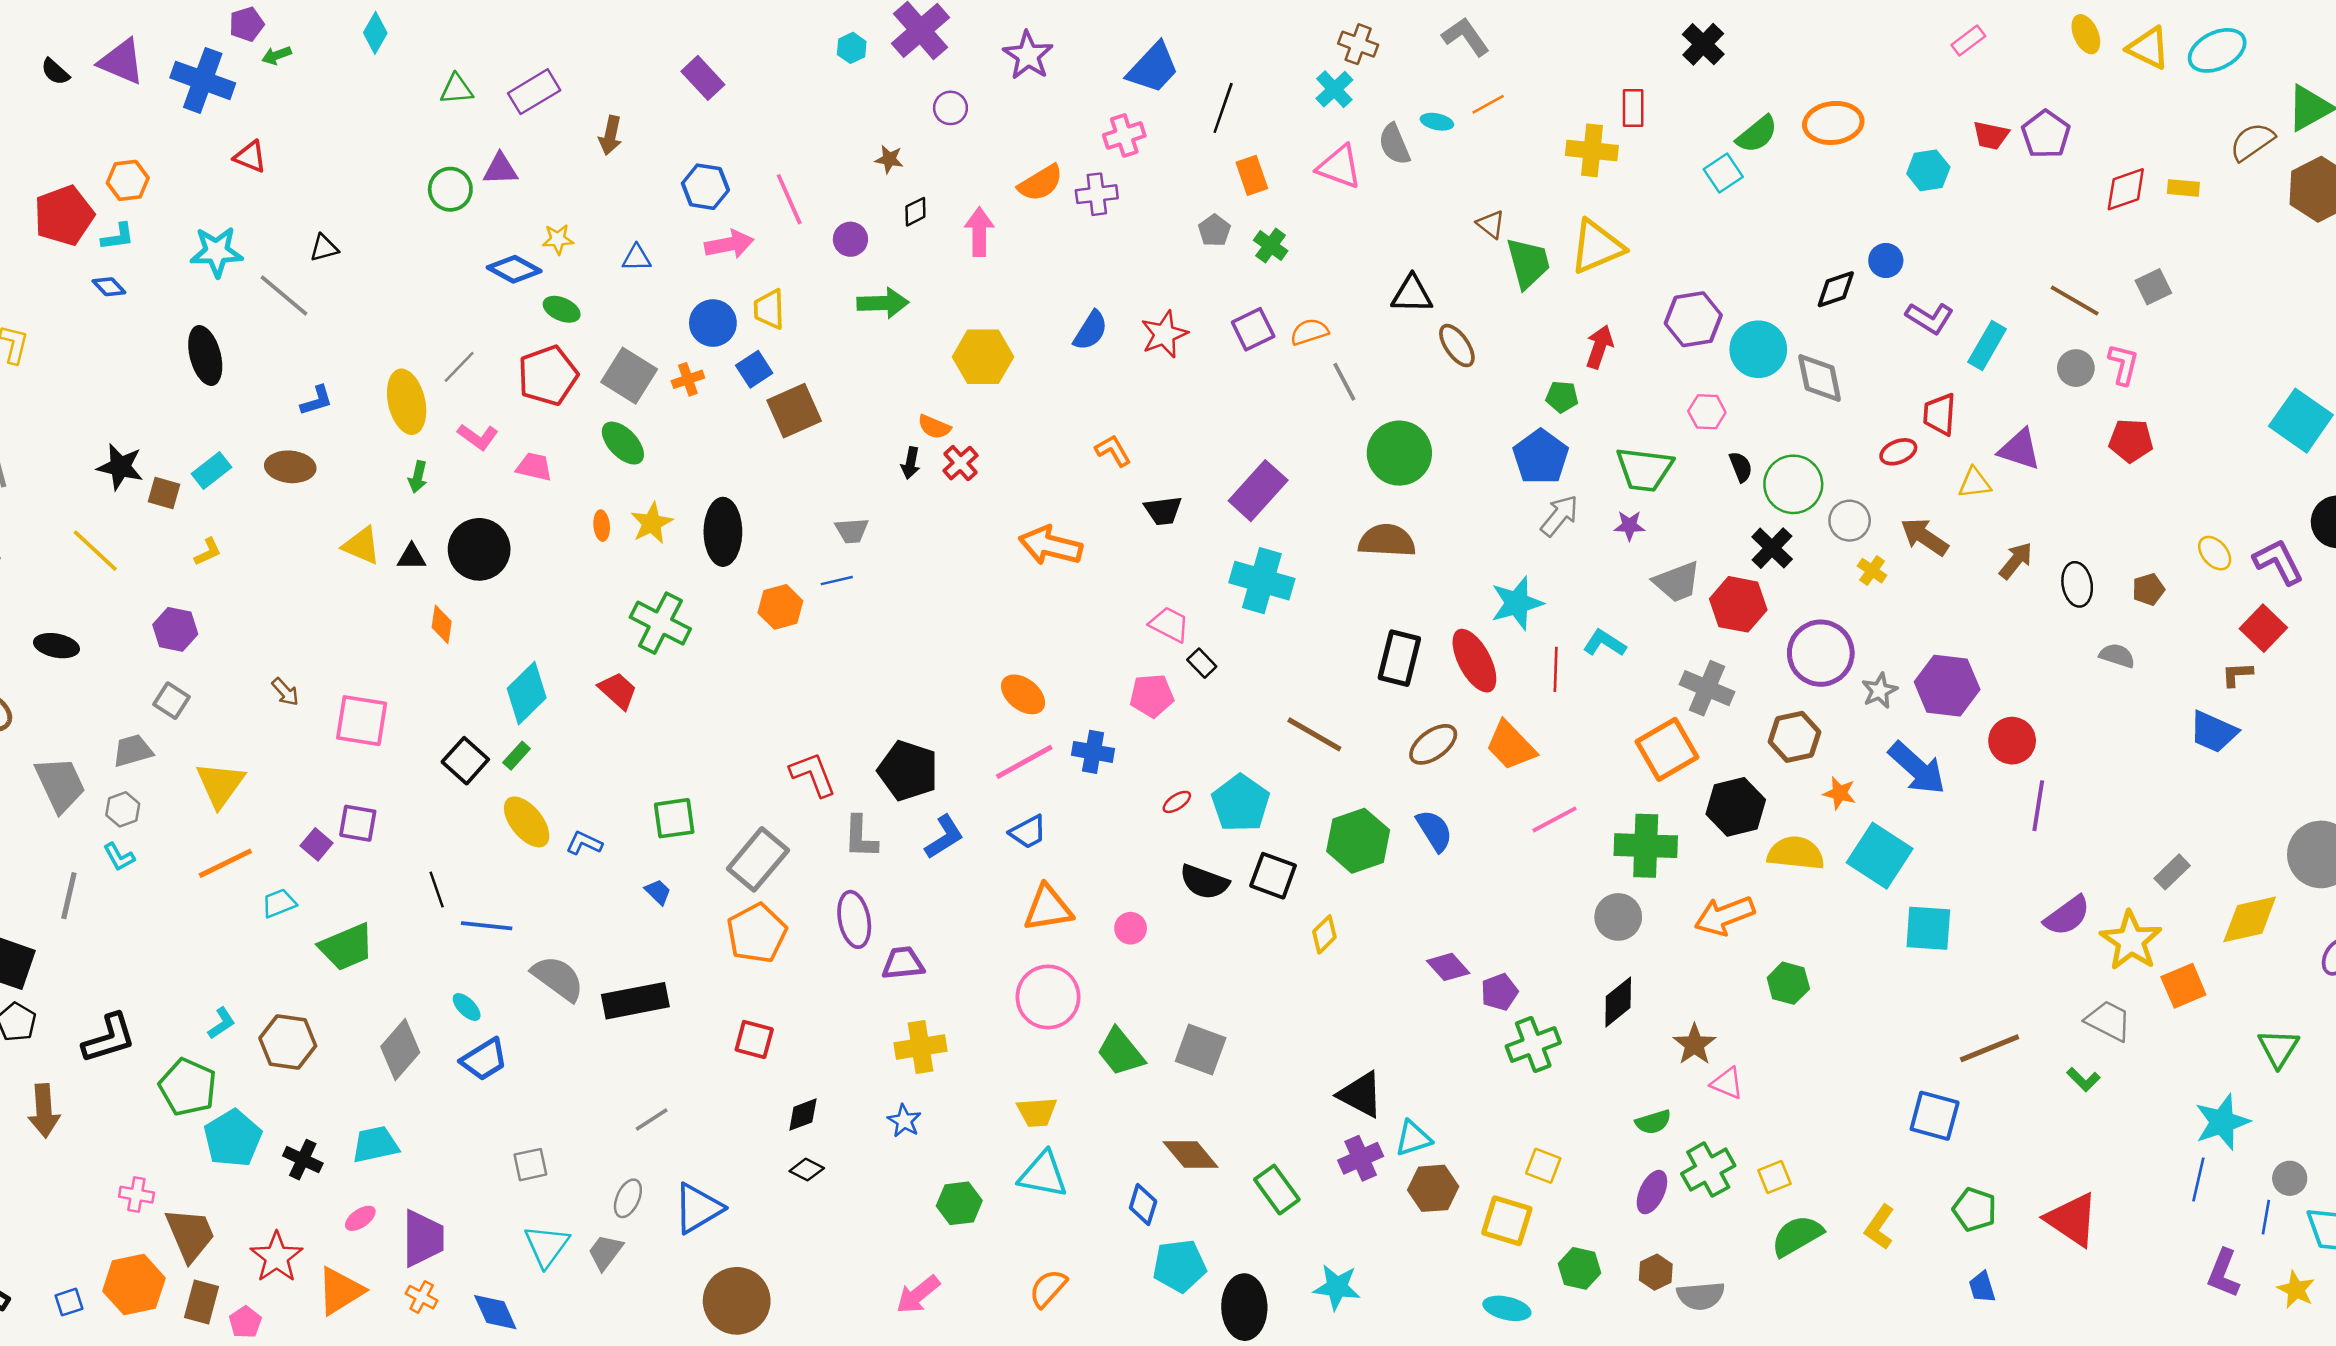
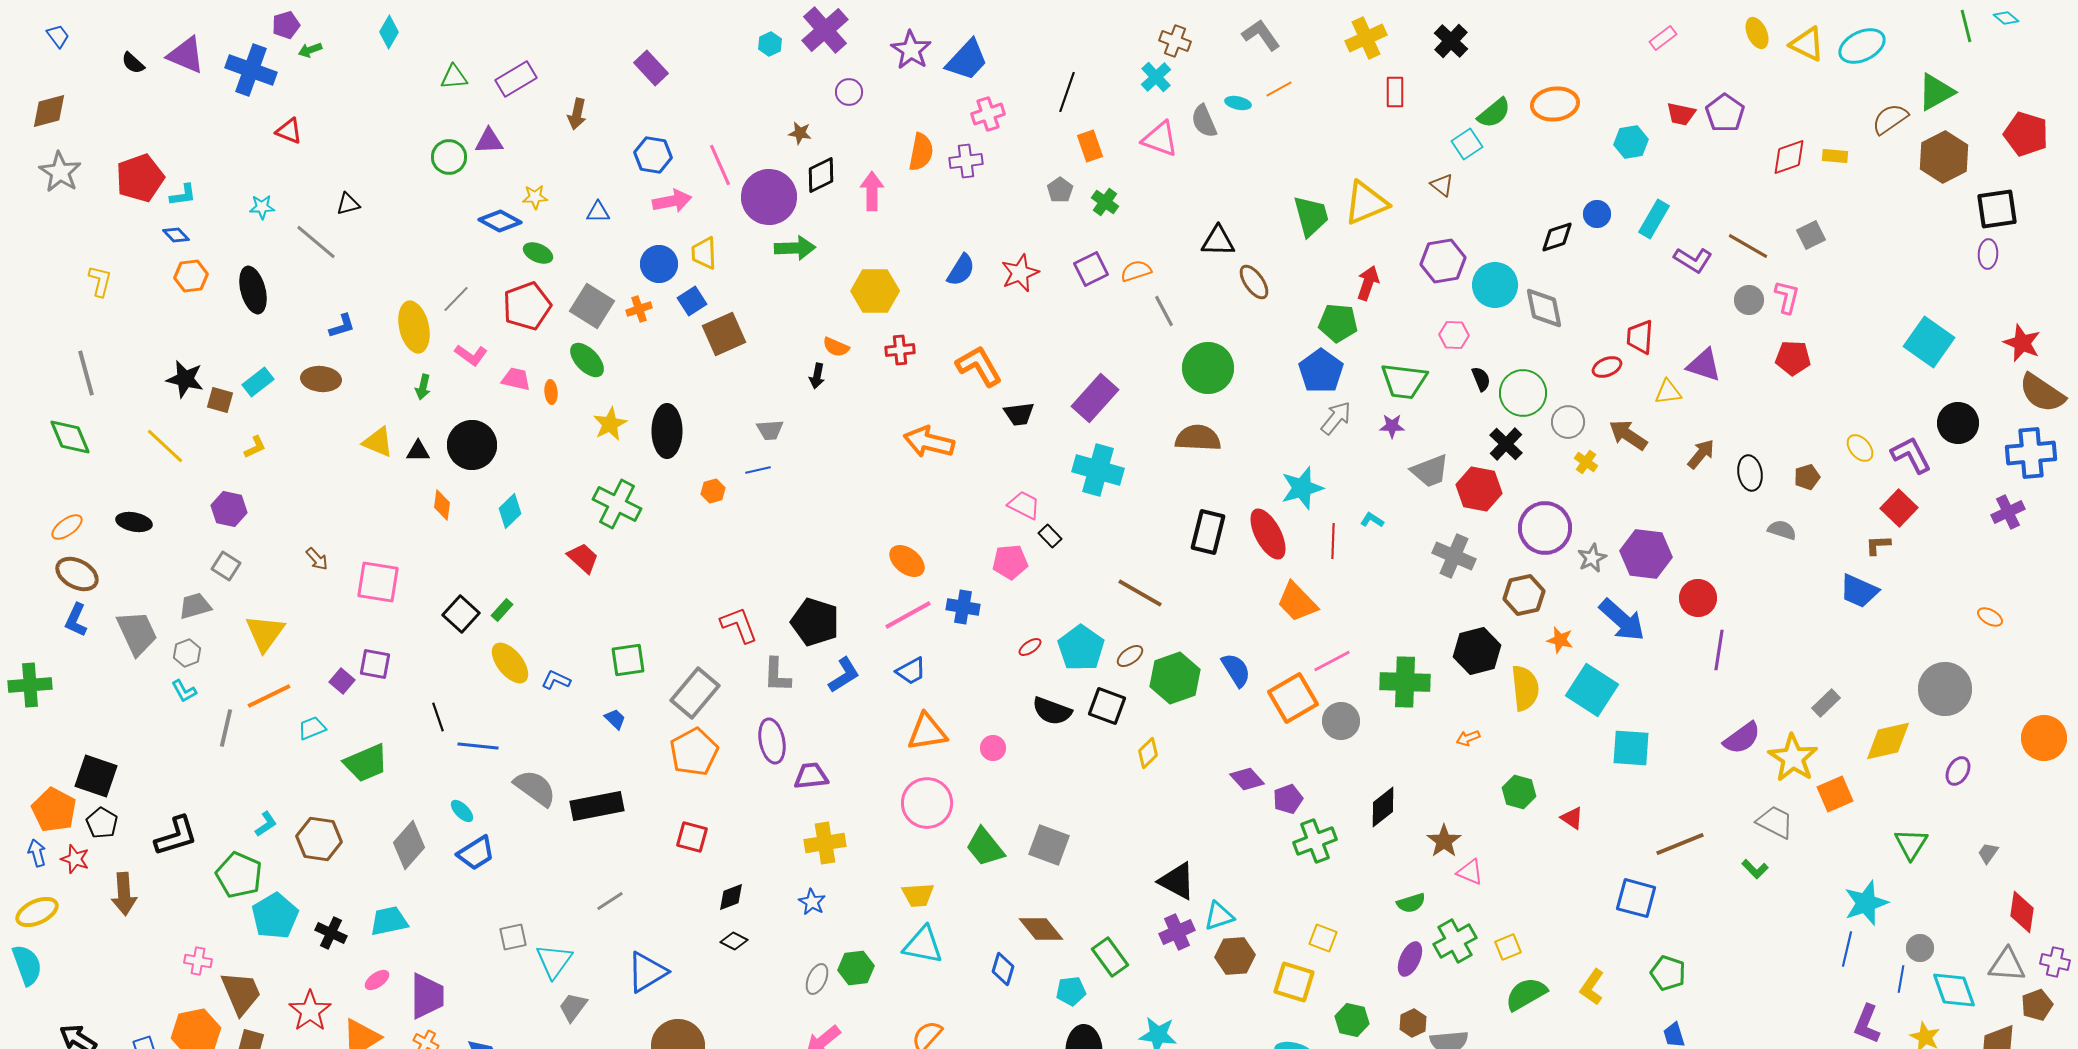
blue trapezoid: (1153, 68) -> (967, 60), moved
yellow cross: (1592, 150) -> (1366, 38), moved, turned -30
orange hexagon: (128, 180) -> (191, 276), moved
orange semicircle: (1041, 183) -> (921, 152), turned -48
black diamond: (915, 212) -> (821, 175), size x1.5
brown triangle: (1491, 224) -> (1442, 185), moved
purple circle: (850, 239) -> (769, 197), size x2.0
cyan star: (217, 252) -> (262, 207), size x0.6
purple L-shape: (1930, 318) -> (1693, 260), moved
cyan rectangle: (1987, 346) -> (1654, 219), moved
green pentagon: (1562, 397) -> (1338, 323), size x1.5
orange L-shape: (1113, 451) -> (979, 366), size x1.6
red cross: (960, 463) -> (900, 350), moved, turned 36
orange ellipse: (602, 526) -> (551, 392), moved
orange hexagon: (780, 607) -> (713, 491), size x0.7
cyan L-shape: (1604, 643) -> (1372, 520), size x0.7
cyan diamond: (527, 693) -> (510, 511), moved, size x0.7
brown ellipse: (1433, 744) -> (1130, 656), moved, size x0.7
orange square: (1667, 749) -> (1293, 698), moved
yellow semicircle: (1796, 853) -> (1525, 688), turned 78
gray line: (69, 896) -> (226, 728), moved
orange arrow: (1724, 916) -> (1468, 738), size x0.5
gray circle: (1618, 917) -> (1341, 721), moved
gray ellipse: (628, 1198) -> (817, 979), moved
red triangle: (2072, 1220) -> (1572, 818), moved, size x0.5
cyan triangle: (547, 1246) -> (554, 961), moved
cyan pentagon: (1179, 1266) -> (1071, 991), moved, size x0.7

